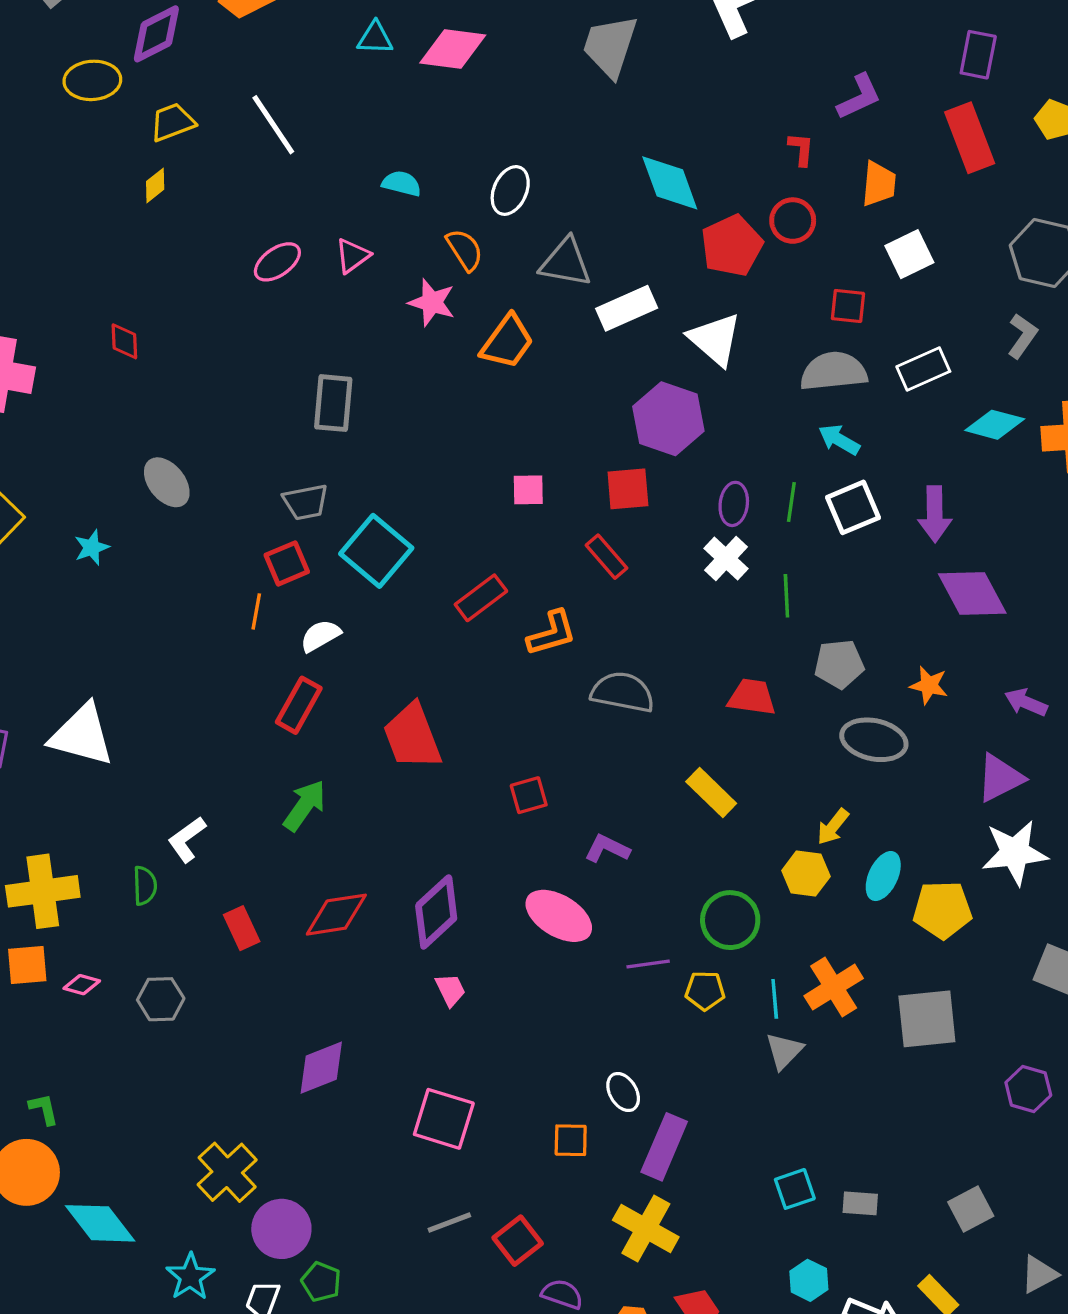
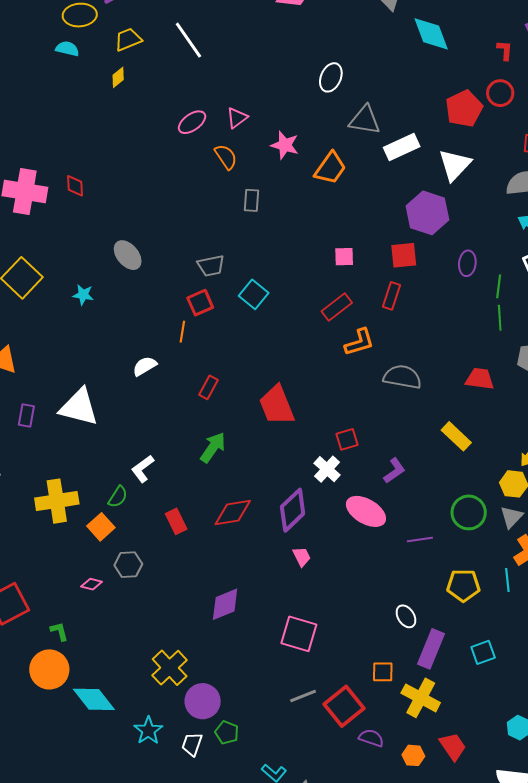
cyan semicircle: (402, 183) -> (67, 49), moved
cyan diamond: (670, 183) -> (431, 34), moved
orange semicircle: (465, 250) -> (226, 157), moved
white triangle: (715, 339) -> (455, 165), turned 33
red diamond: (124, 341) -> (75, 186), moved
gray rectangle: (333, 403) -> (252, 200), moved, size x0.7
green line: (791, 502) -> (499, 286), moved
cyan star: (92, 548) -> (83, 295), turned 30
cyan square: (376, 551) -> (254, 294), size x0.7
red rectangle: (607, 557) -> (392, 296), turned 60
white cross: (726, 559) -> (327, 469), moved
red rectangle: (481, 598) -> (337, 307), moved
white semicircle: (320, 636) -> (145, 366), moved
red rectangle: (299, 705) -> (208, 387), size x0.7
purple L-shape: (607, 849) -> (394, 471), turned 120
green semicircle: (145, 886) -> (118, 497), turned 35
orange square: (27, 965) -> (101, 527), moved, turned -36
pink diamond: (82, 985) -> (92, 584), moved
yellow pentagon: (705, 991) -> (463, 585), moved, size x1.4
cyan line: (775, 999) -> (507, 580), moved
gray triangle: (784, 1051) -> (511, 517), moved
orange square: (571, 1140) -> (383, 672), moved
cyan square: (795, 1189) -> (483, 652), moved
red square: (518, 1241) -> (344, 706), size x1.4

